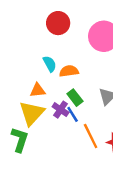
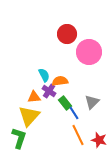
red circle: (58, 23) -> (67, 34), moved
purple cross: (61, 110) -> (49, 91), moved
blue line: (73, 114) -> (74, 113), moved

